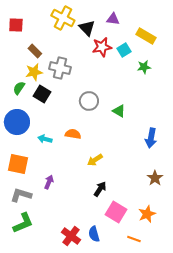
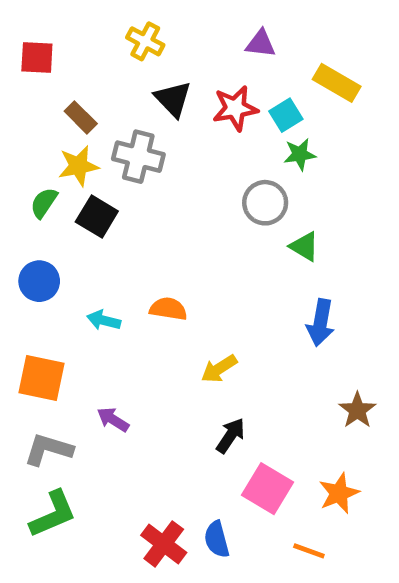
yellow cross: (63, 18) -> (145, 41), size x0.7
black triangle: (87, 28) -> (173, 99), moved
green star: (144, 67) -> (300, 154), moved
gray circle: (89, 101) -> (265, 203), moved
green triangle: (119, 111) -> (304, 247), moved
blue circle: (17, 122) -> (39, 281), size x0.7
blue arrow: (151, 138) -> (320, 323), moved
purple arrow: (49, 182) -> (113, 419), turned -80

